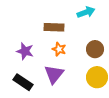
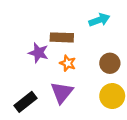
purple star: (25, 51) -> (38, 53), moved
black rectangle: (23, 82) -> (26, 102), turned -72

